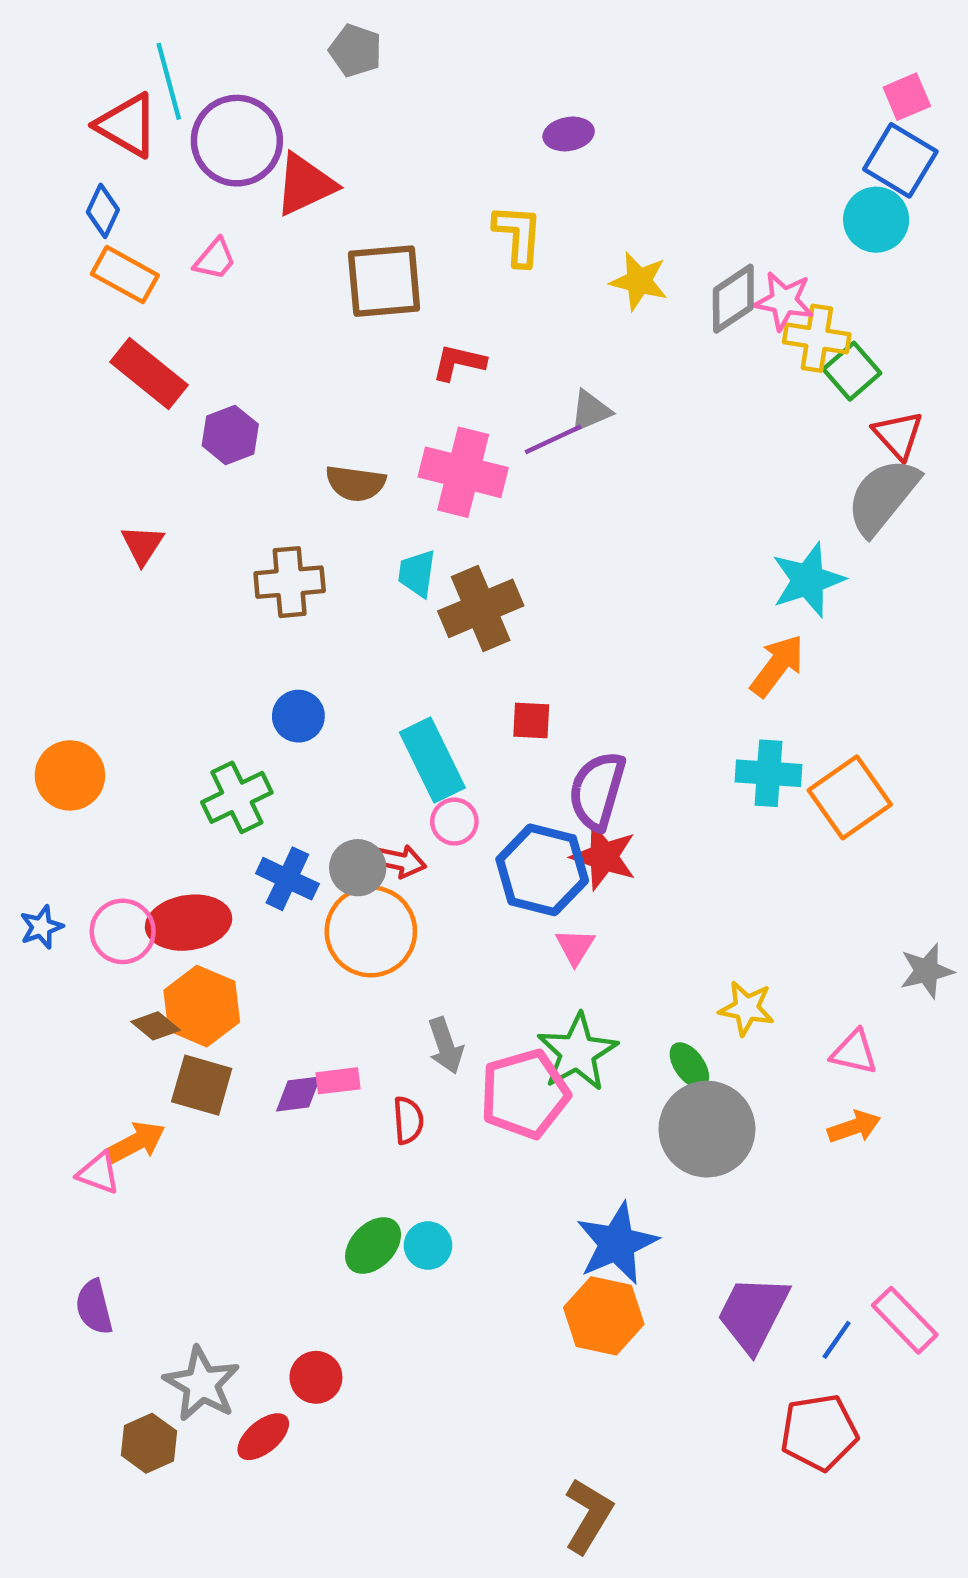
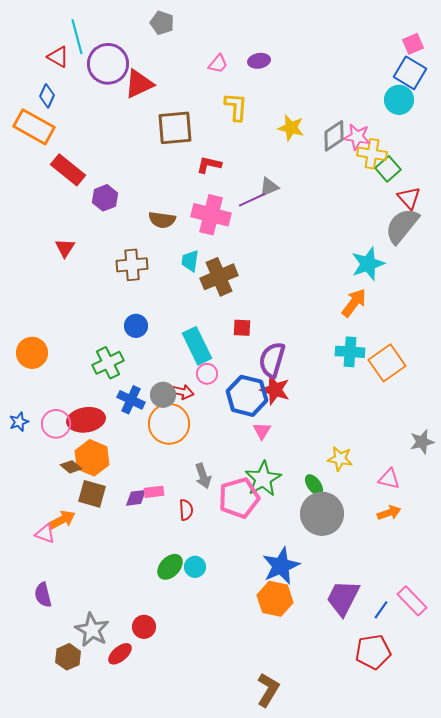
red triangle: (127, 125) -> (58, 57), size x0.7
pink trapezoid: (215, 259) -> (218, 64), moved
orange rectangle: (125, 275) -> (34, 127), moved, size x1.4

